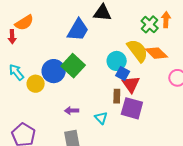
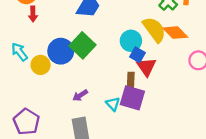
red arrow: (12, 37) -> (33, 14), moved
purple square: (132, 108) -> (132, 98), moved
purple arrow: (72, 111) -> (80, 95), turned -32

